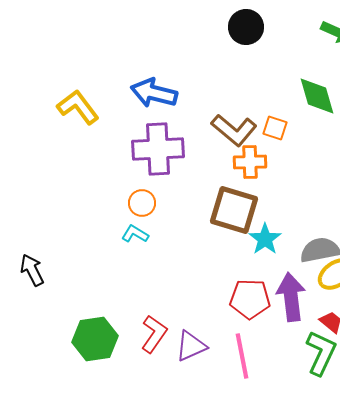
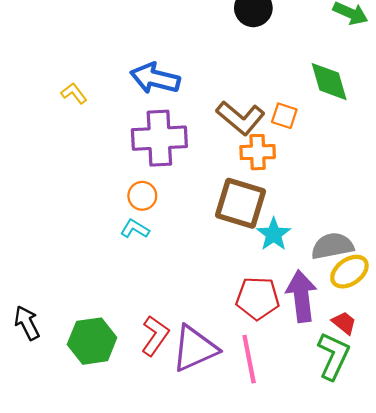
yellow L-shape: (78, 107) -> (74, 93), size x0.6
black arrow: (32, 270) -> (27, 323), moved
purple triangle: (191, 346) -> (195, 348), size x1.4

